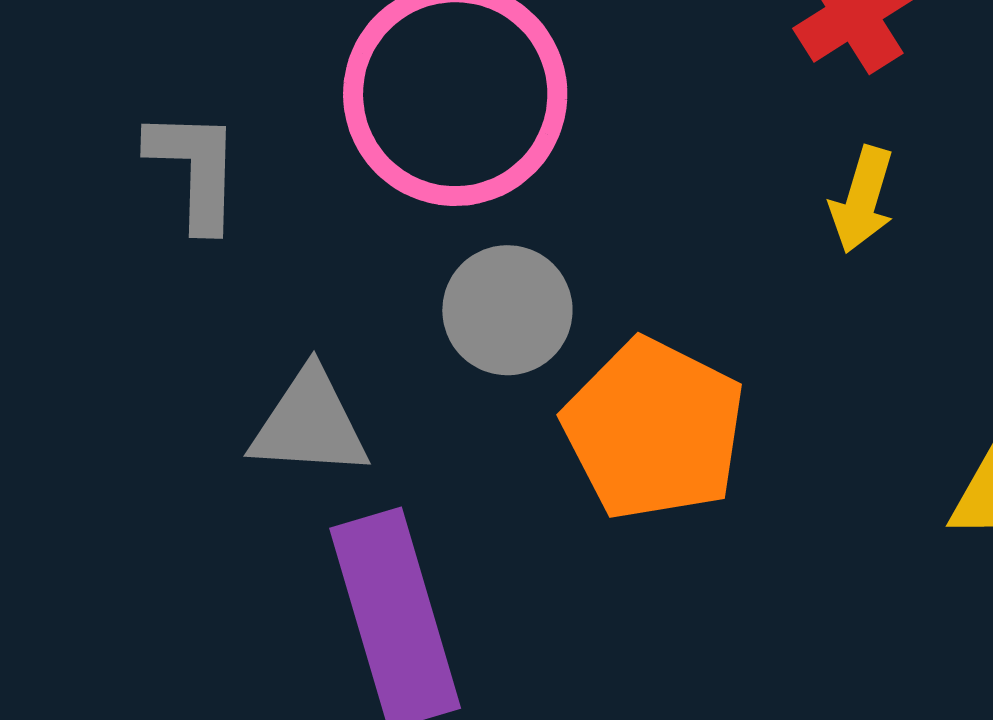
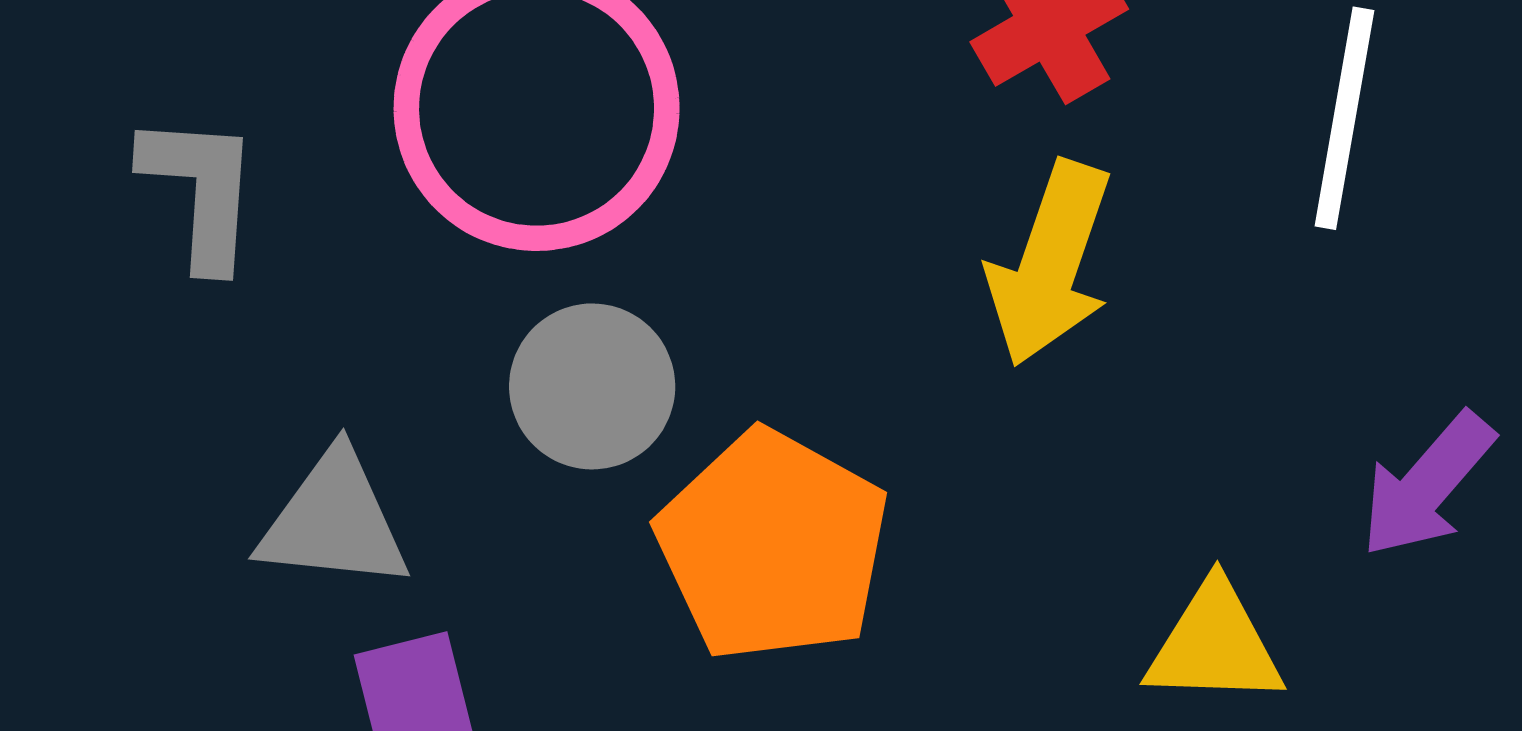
yellow arrow: (862, 200) -> (1050, 264), size x1.5

